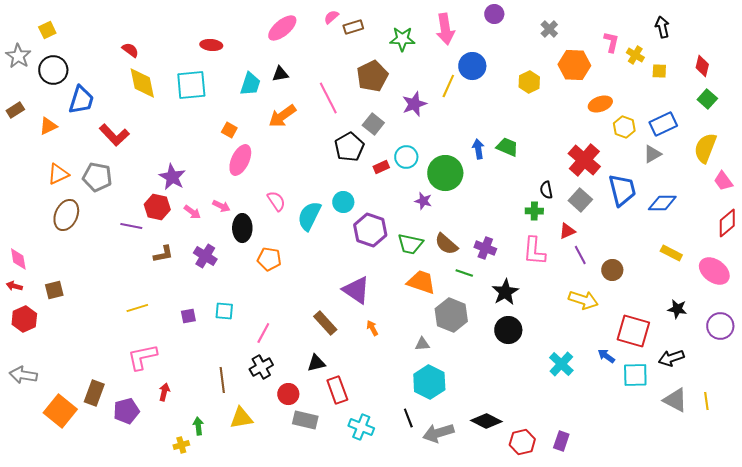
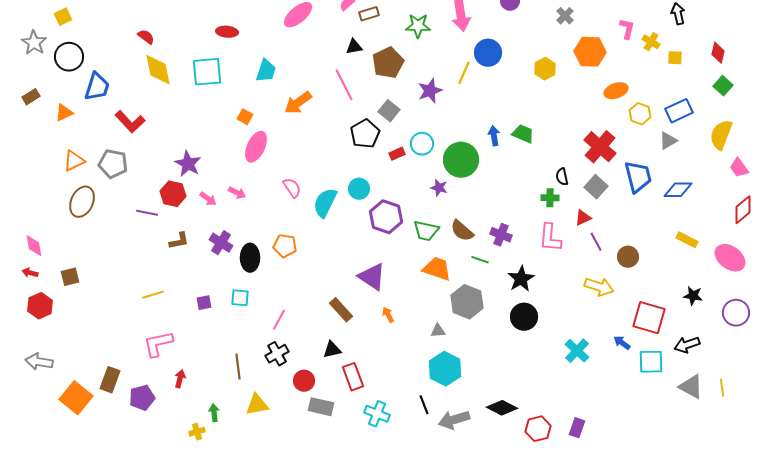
black triangle: (280, 74) -> (354, 47), moved
black ellipse: (242, 228) -> (250, 258), moved

